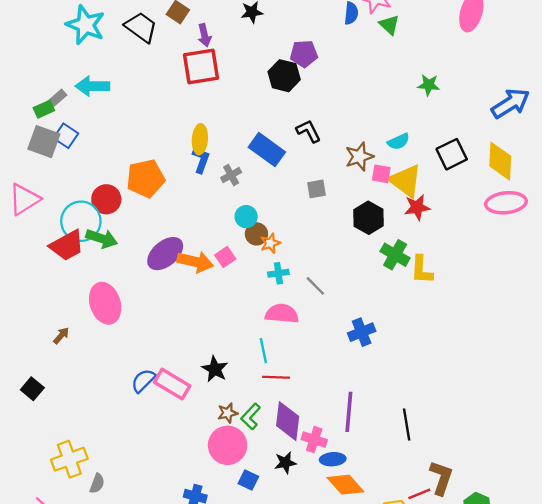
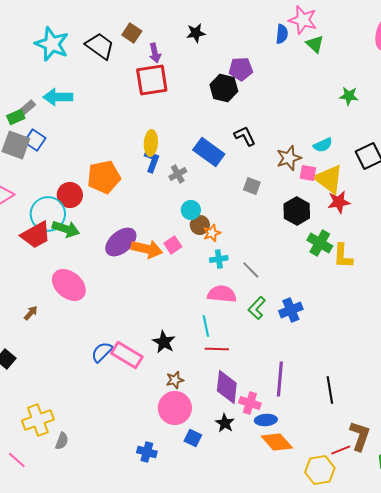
gray square: (317, 189) -> (252, 186), turned 30
pink ellipse: (105, 303) -> (69, 285), turned -32
green L-shape: (251, 416) -> (257, 308), moved
black star: (285, 463) -> (225, 423), turned -30

